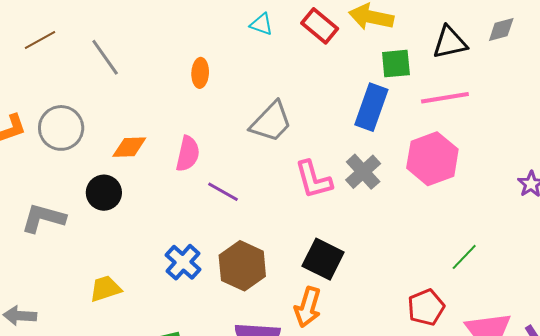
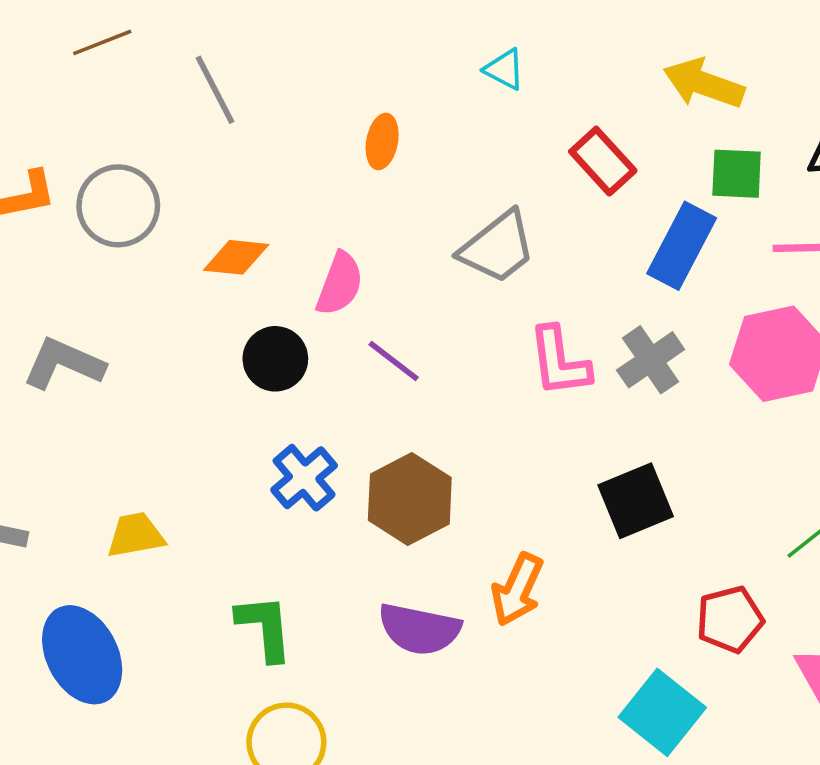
red rectangle: (320, 26) -> (603, 161), moved
black circle: (104, 193) -> (275, 359), moved
black square: (323, 259) -> (636, 501), moved, turned 33
yellow trapezoid: (105, 289) -> (135, 535), moved

